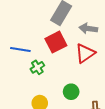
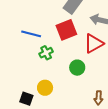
green circle: (71, 92) -> (77, 68), moved

